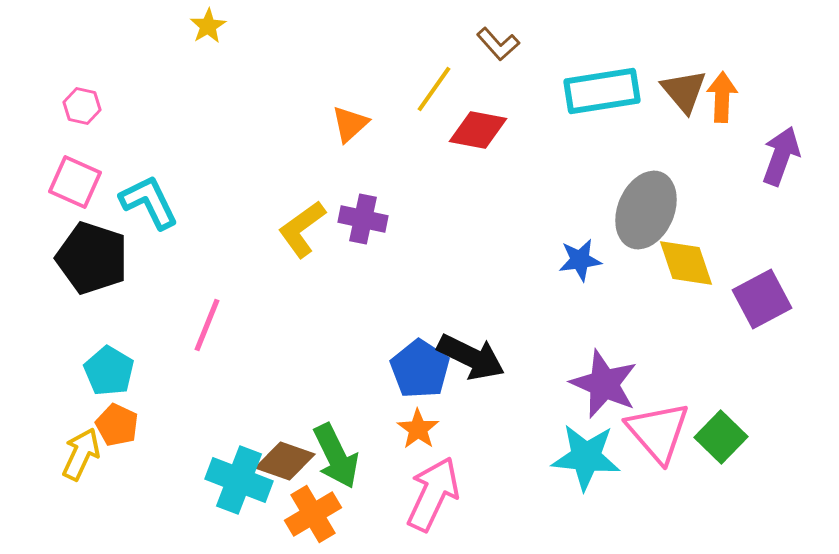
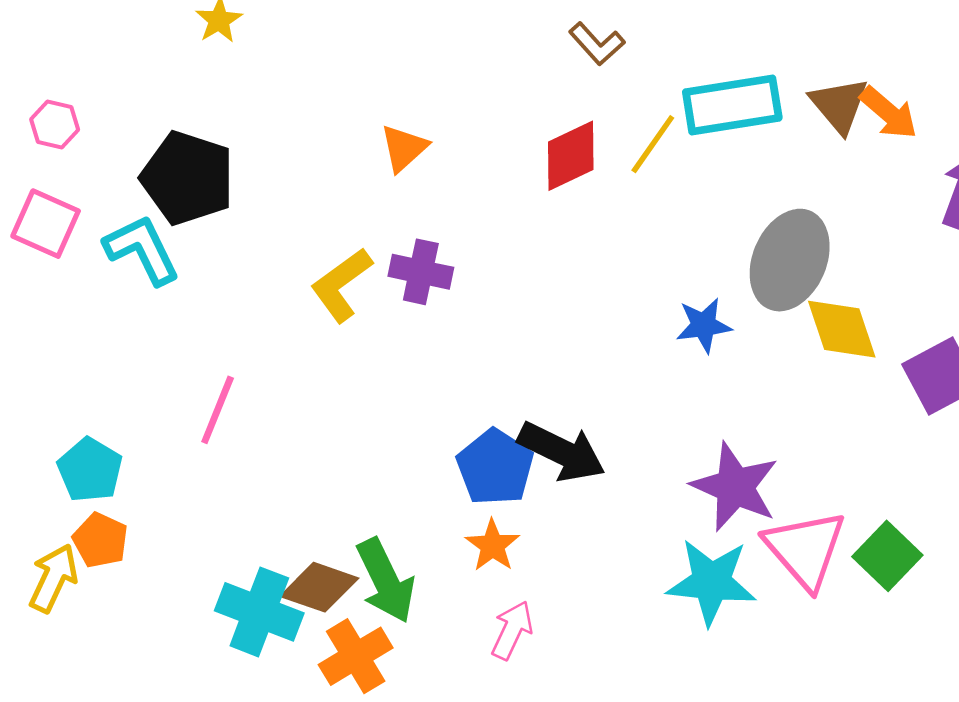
yellow line: (434, 89) -> (653, 144), moved
orange arrow: (722, 97) -> (889, 113), turned 129
red diamond: (478, 130) -> (571, 156), turned -36
black pentagon: (92, 258) -> (188, 178), moved
pink arrow: (433, 494) -> (512, 630), size x0.6

